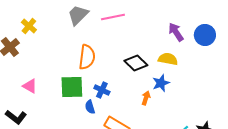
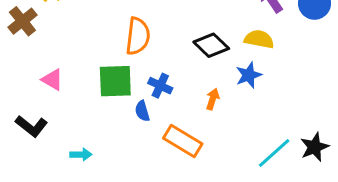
orange arrow: (146, 98) -> (213, 99), moved

